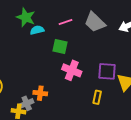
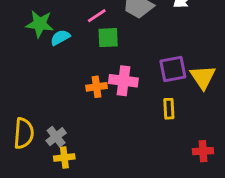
green square: (60, 46) -> (108, 38), moved
orange cross: (40, 93) -> (97, 87), moved
gray cross: (27, 103) -> (56, 137), moved

